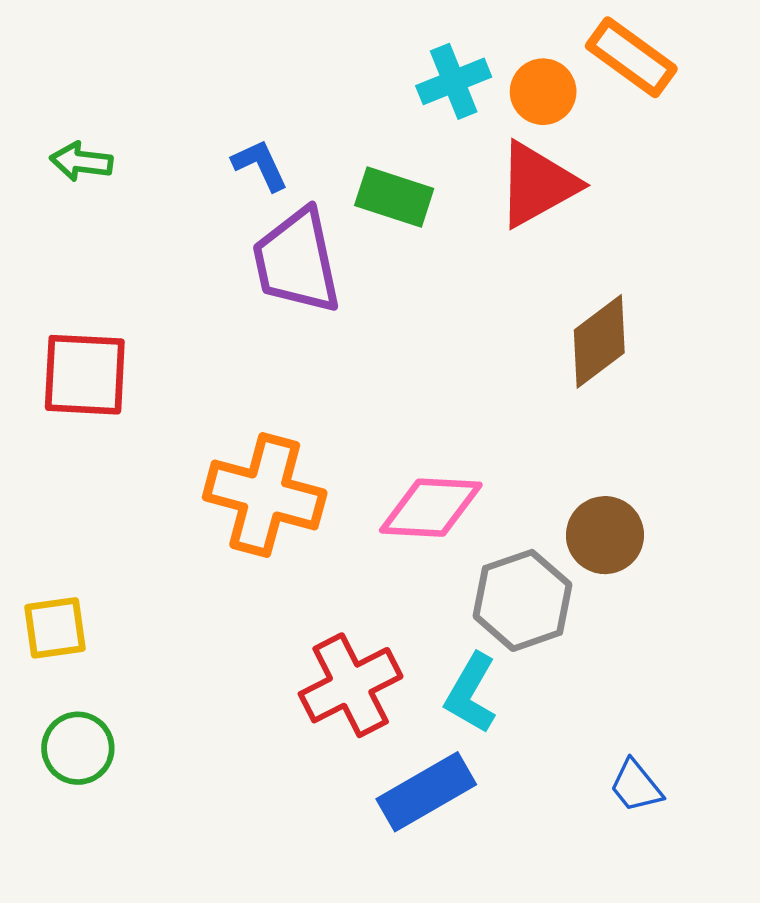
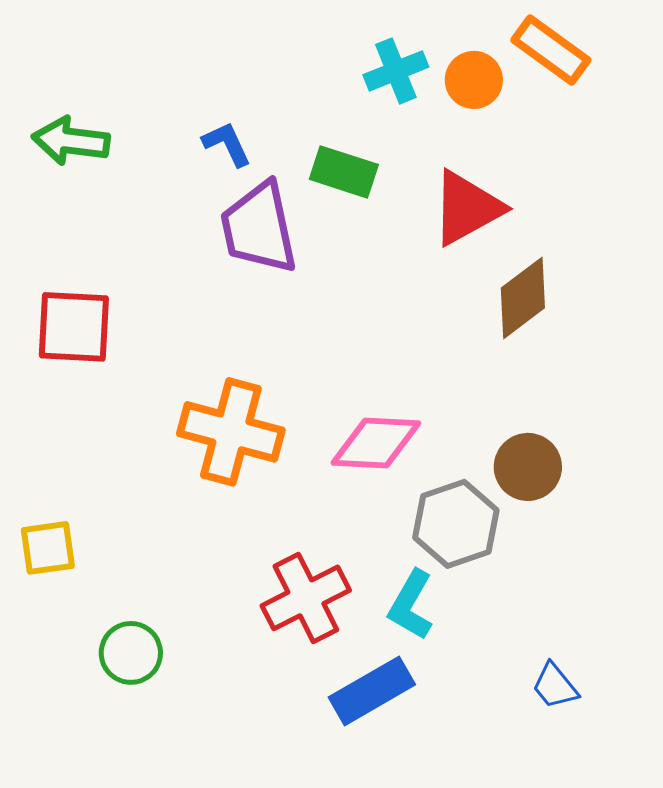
green arrow: (81, 162) -> (71, 141), size x1.4
red triangle: (537, 184) -> (467, 208), moved
green circle: (78, 748) -> (131, 653), moved

